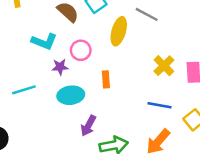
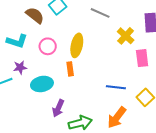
yellow ellipse: (119, 31) -> (77, 45), moved
yellow cross: (164, 66) -> (126, 36), moved
purple star: (60, 67) -> (20, 67), moved

